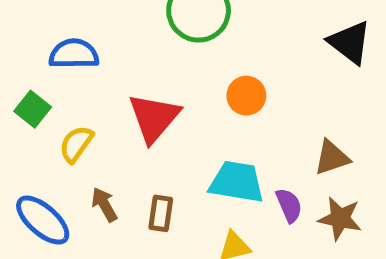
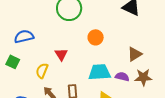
red triangle: (154, 118) -> (61, 54), size x0.6
yellow semicircle: (76, 144) -> (42, 71), moved
purple semicircle: (289, 205) -> (122, 77), turned -40

